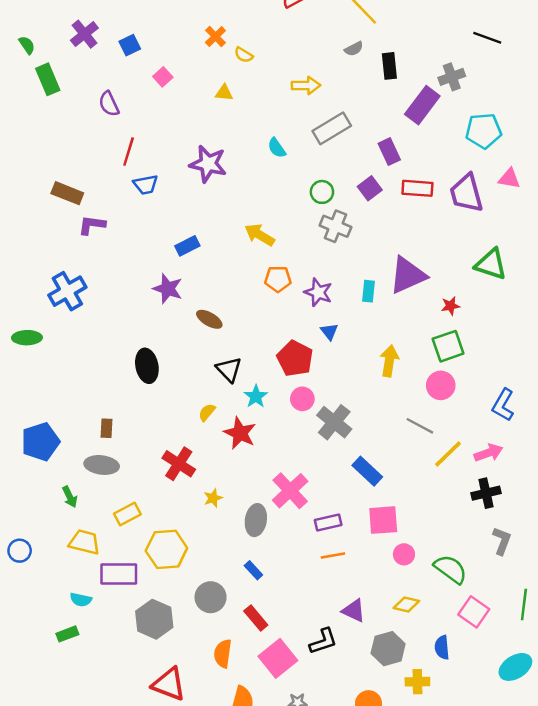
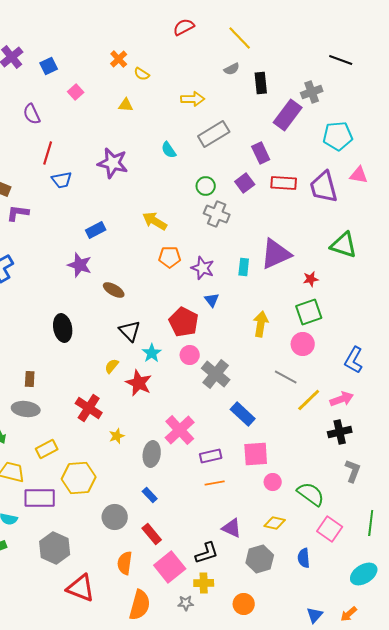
gray hexagon: (154, 619) -> (55, 548), moved
yellow cross: (417, 682) -> (204, 583), moved

